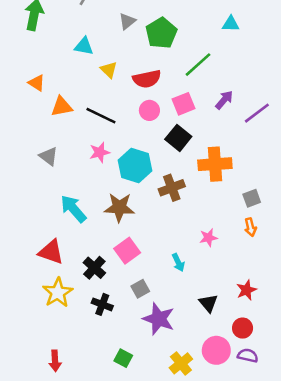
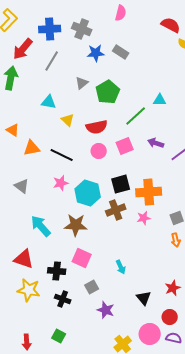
cyan triangle: (231, 24) -> (160, 100), moved
purple arrow: (224, 100) -> (156, 143), turned -112
black square: (178, 138) -> (121, 184), moved, turned 36
pink star: (208, 238) -> (144, 218), moved
pink square: (127, 251) -> (82, 258), turned -30
black cross: (94, 268) -> (57, 271), turned -36
yellow star: (58, 293) -> (29, 290), turned -30
purple star: (159, 319) -> (106, 310), size x0.7
green square: (123, 358) -> (59, 336), moved

